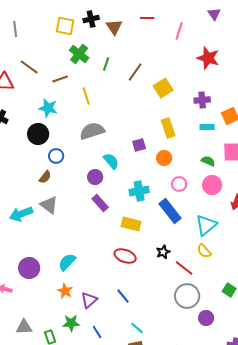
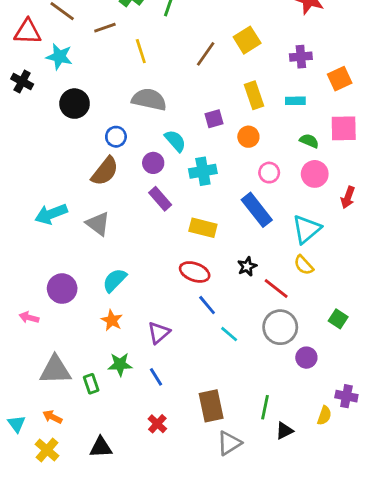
brown line: (135, 72) -> (206, 54), moved
cyan star: (48, 108) -> (59, 57), moved
cyan rectangle: (207, 127) -> (295, 101), moved
gray semicircle: (92, 131) -> (149, 99), turned 30
blue circle: (56, 156) -> (116, 137), moved
brown semicircle: (45, 177) -> (105, 171), moved, size x1.6
cyan cross: (139, 191) -> (203, 171), moved
gray triangle: (49, 205) -> (98, 224), moved
blue line: (123, 296) -> (207, 305), moved
purple triangle: (89, 300) -> (159, 333), moved
gray triangle: (24, 327) -> (55, 370), size x1.4
cyan line: (137, 328) -> (229, 334), moved

